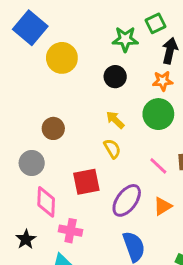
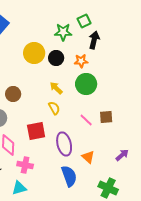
yellow circle: (62, 58) -> (34, 53), moved
orange star: (163, 81) -> (81, 61), moved
purple ellipse: (127, 200) -> (64, 144), turned -50
orange triangle: (163, 206) -> (88, 157), moved, turned -48

